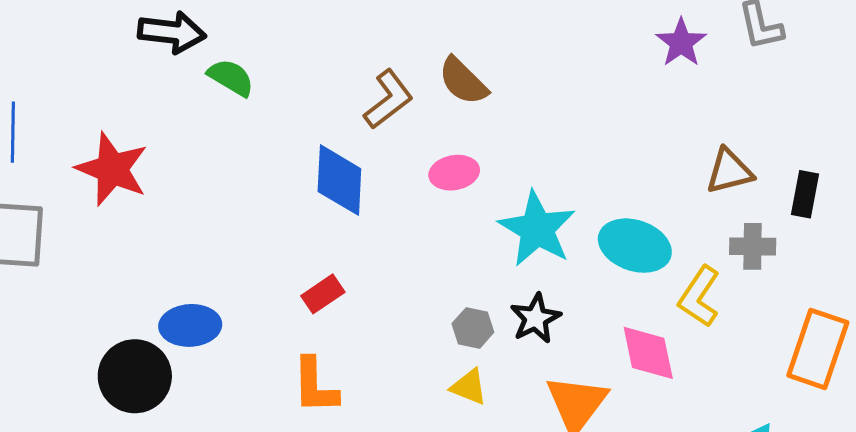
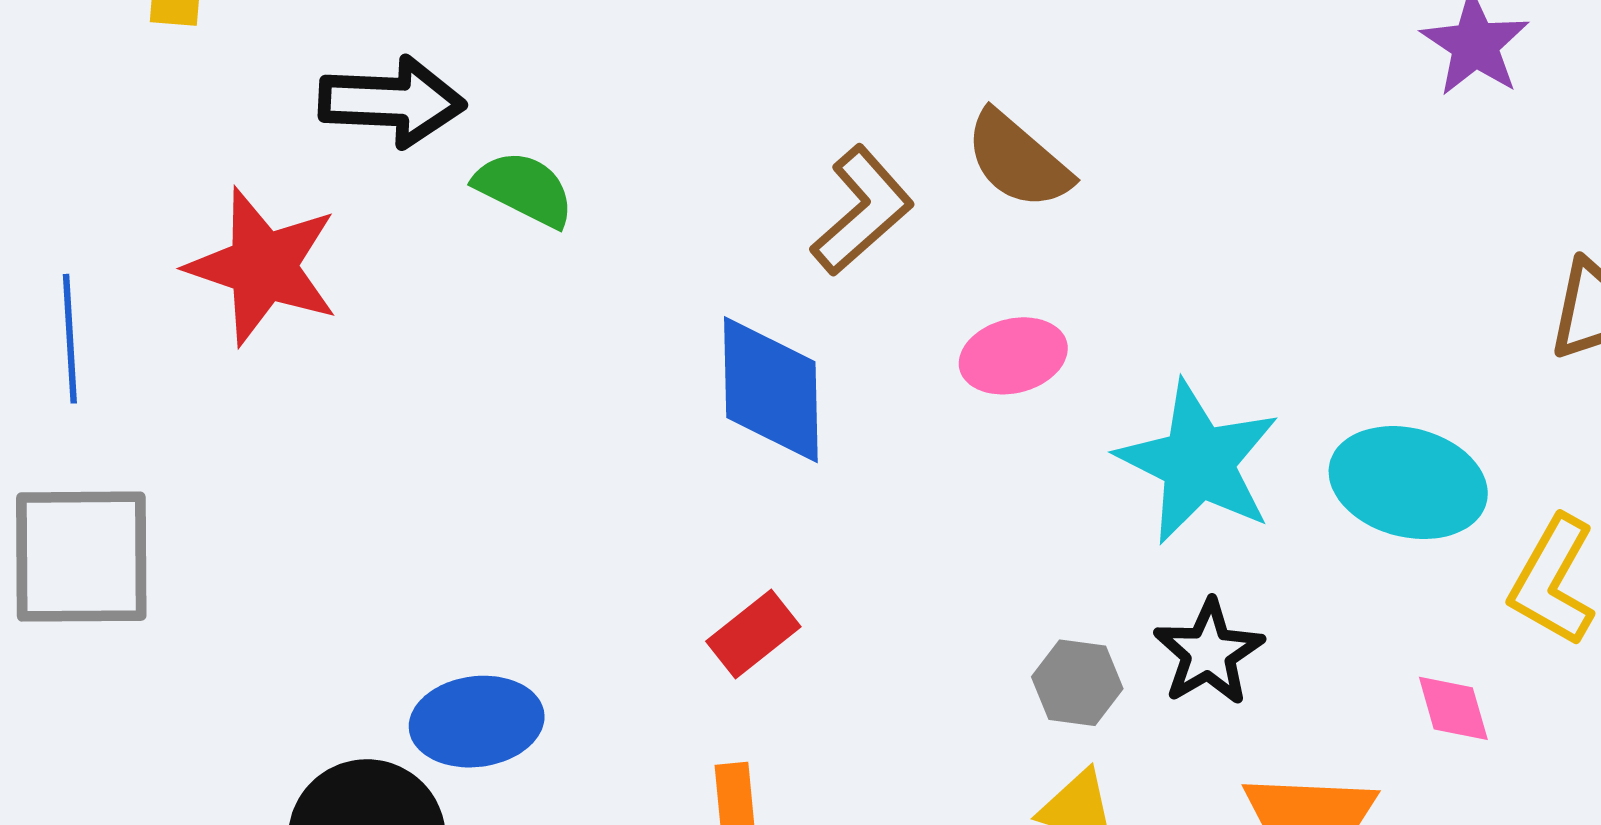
red star: (112, 169) -> (263, 266), moved
pink diamond: (648, 353) -> (1453, 708), size x0.6

